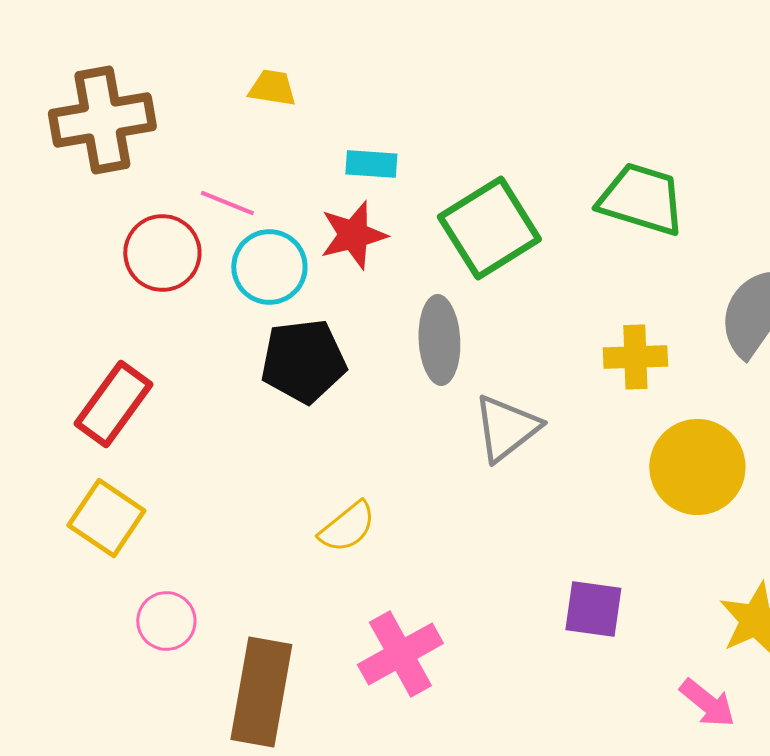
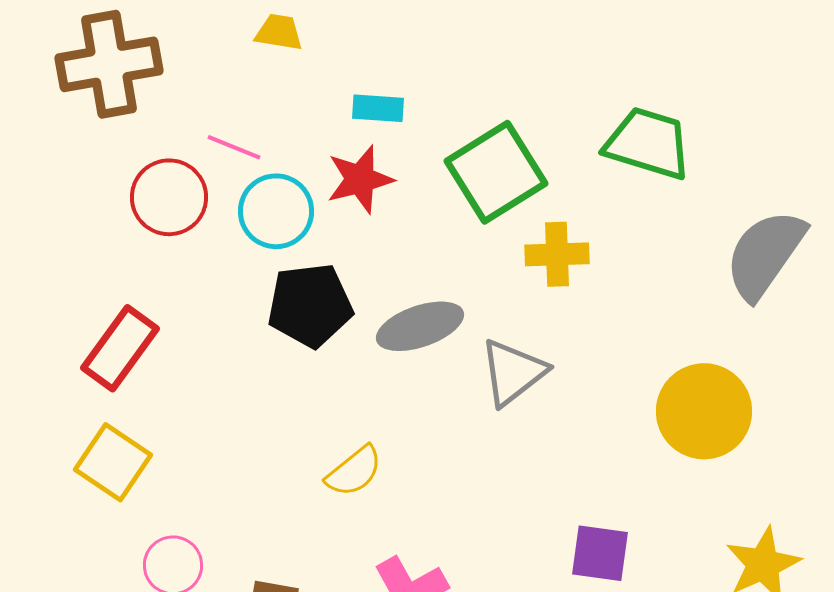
gray ellipse: (439, 340) -> (420, 326), moved, turned 74
yellow cross: (635, 357) -> (557, 254), moved

